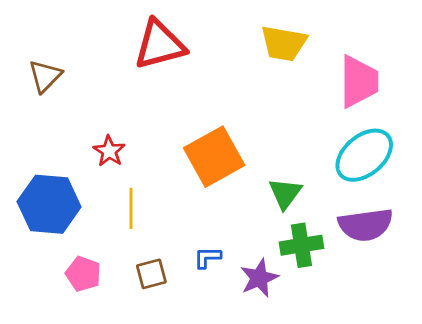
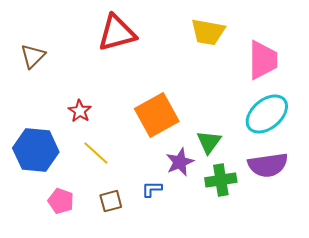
yellow line: (131, 208) -> (96, 153), turned -48
purple star: (259, 278) -> (180, 162), moved

